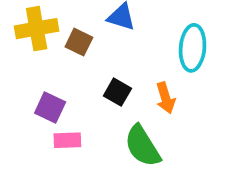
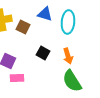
cyan ellipse: (193, 48) -> (68, 22), moved
green semicircle: (142, 146) -> (72, 81), moved

